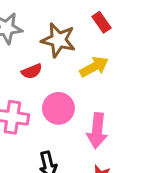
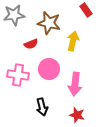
red rectangle: (101, 22) -> (86, 10), moved
yellow arrow: (94, 67) -> (73, 41), turned -48

